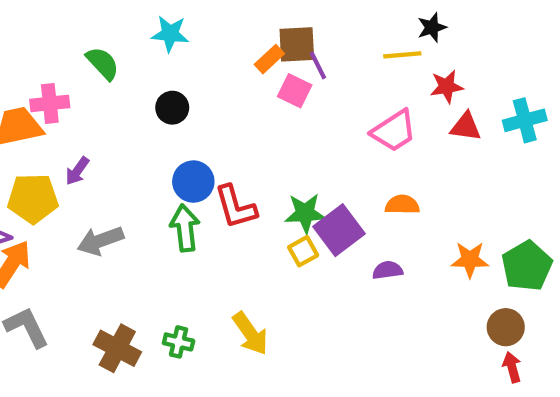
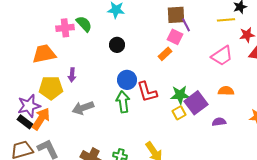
orange rectangle: (269, 59) -> (165, 54), moved
pink cross: (50, 103) -> (65, 28), moved
purple arrow: (77, 171) -> (72, 75), turned -32

